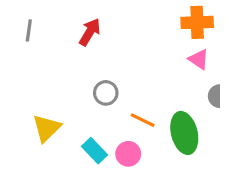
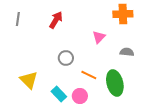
pink triangle: (199, 59) -> (99, 37), moved, turned 40
gray semicircle: (215, 96) -> (127, 52), moved, turned 96
yellow triangle: (46, 128) -> (29, 80), turned -30

